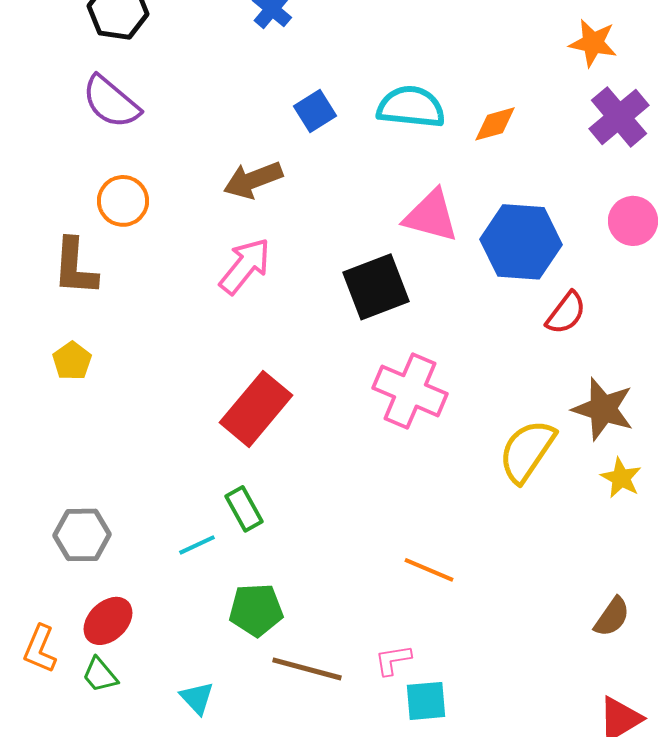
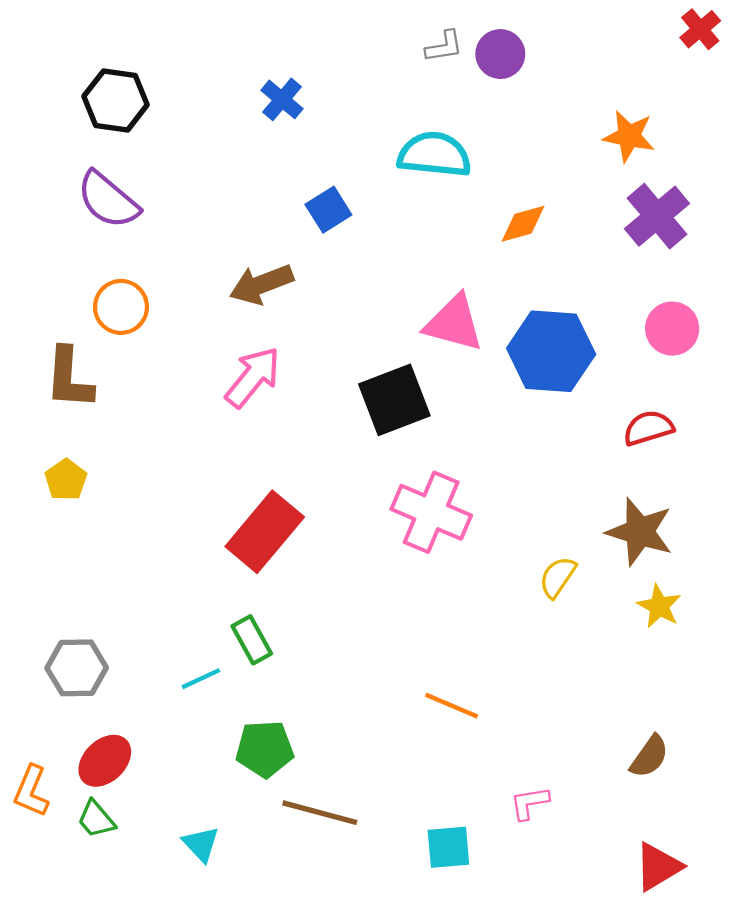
cyan semicircle: (411, 107) -> (434, 155), moved
red semicircle: (566, 313) -> (648, 428), moved, turned -144
yellow semicircle: (527, 451) -> (558, 577), size x0.6
pink L-shape: (393, 660) -> (529, 803), moved

